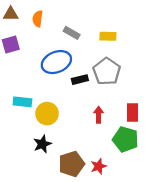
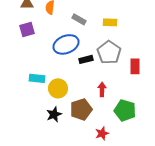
red rectangle: (133, 112) -> (135, 66), moved
brown pentagon: (72, 164) -> (81, 109), moved

